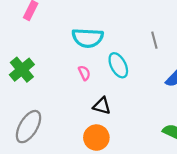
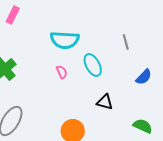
black triangle: (102, 106) -> (105, 102), moved

